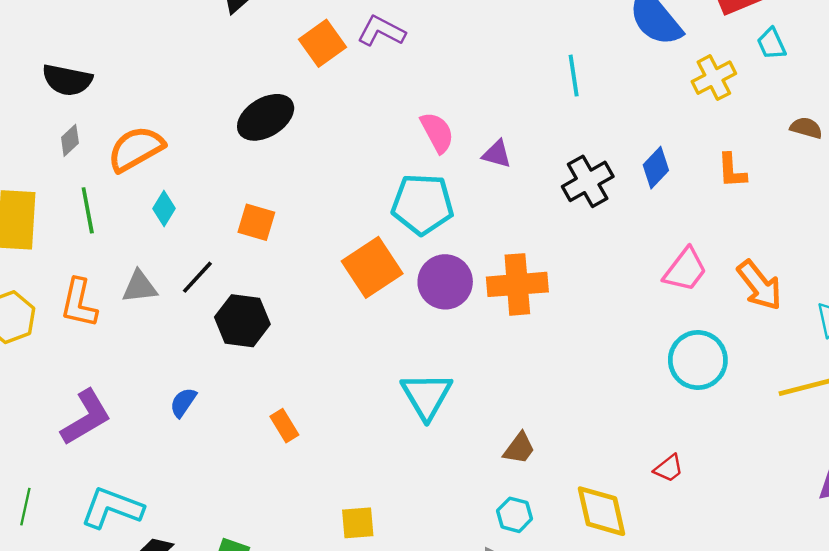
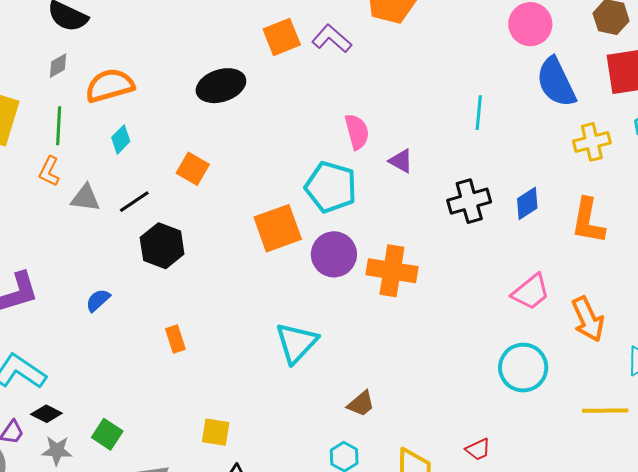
orange L-shape: (732, 171) -> (588, 221), size x1.5
orange L-shape: (79, 303) -> (49, 171), moved, size x0.7

